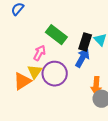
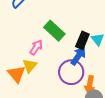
purple circle: (55, 74) -> (71, 72), moved
orange triangle: (22, 81) -> (16, 74), turned -42

